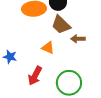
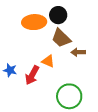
red arrow: (35, 76) -> (32, 75), moved

